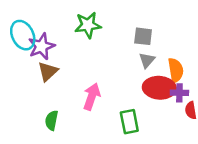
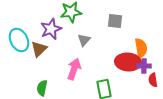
cyan ellipse: (23, 35) -> (19, 40), moved
purple star: (42, 46) -> (51, 29), moved
gray triangle: (147, 60) -> (84, 40), moved

